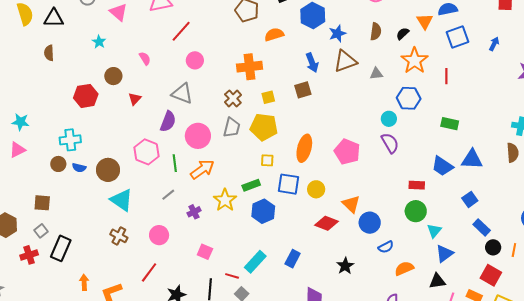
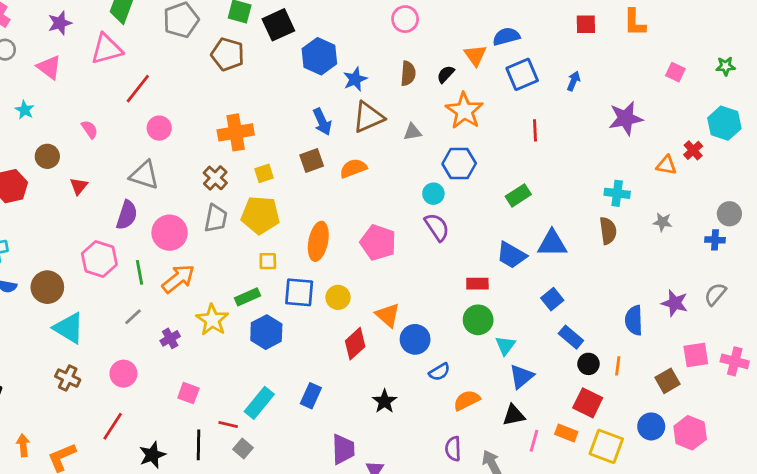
orange semicircle: (274, 35) -> (353, 168), moved
red line: (446, 76) -> (535, 130), moved
green rectangle: (450, 124) -> (518, 195), turned -42
red diamond: (326, 223) -> (355, 344), turned -60

